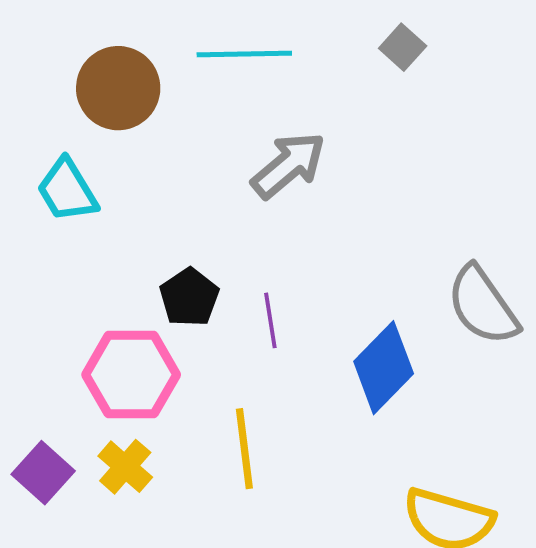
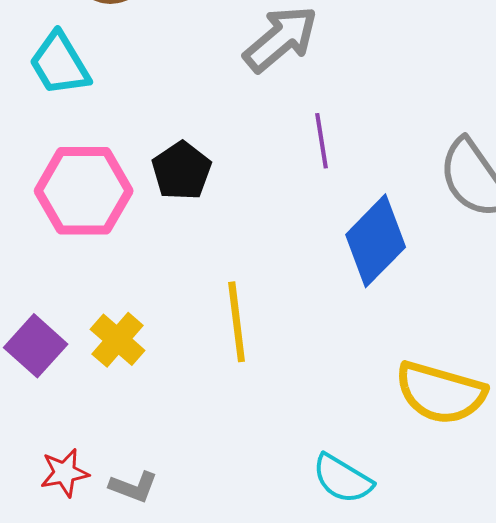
purple line: (270, 320) -> (322, 141), moved
pink hexagon: (131, 375) -> (84, 191), moved

